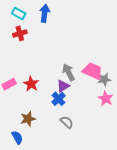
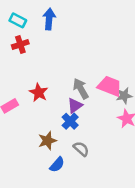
red star: (31, 84) -> (39, 93), moved
brown star: (28, 119) -> (47, 141), moved
blue semicircle: (17, 137) -> (57, 165), moved, turned 72

